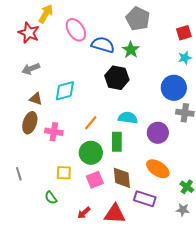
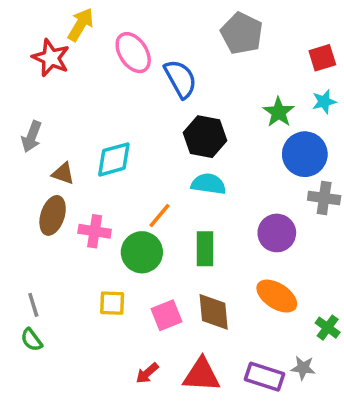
blue semicircle: (103, 45) -> (180, 79), turned 45
green star: (131, 50) -> (279, 112), moved
gray arrow: (31, 69) -> (32, 137), moved, turned -48
cyan semicircle: (128, 118) -> (208, 184), moved
green circle: (91, 153) -> (142, 252), moved
green semicircle: (51, 198) -> (32, 340), moved
purple rectangle: (145, 199) -> (265, 377), moved
gray star: (183, 210) -> (303, 368), moved

